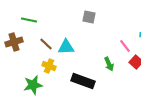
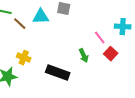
brown line: (46, 44) -> (20, 24), moved
cyan triangle: (66, 47) -> (41, 17), moved

